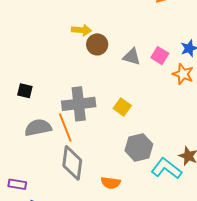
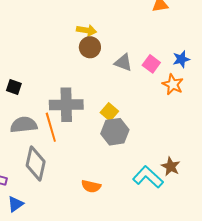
yellow arrow: (81, 30) -> (87, 30), moved
gray hexagon: (139, 147) -> (115, 132), moved
gray diamond: (72, 163) -> (36, 164), moved

